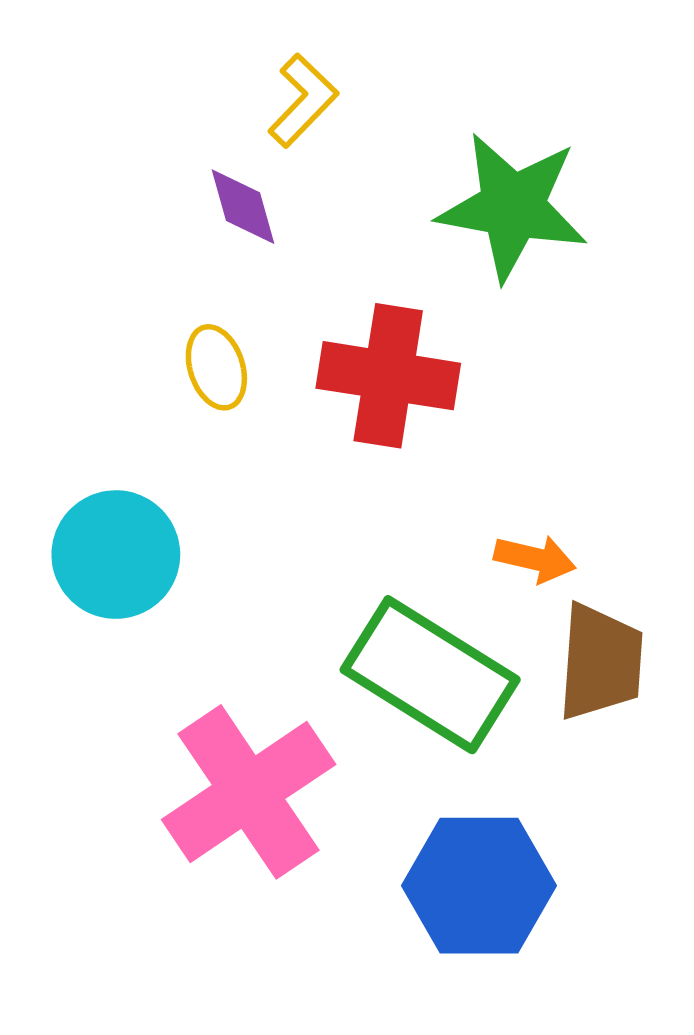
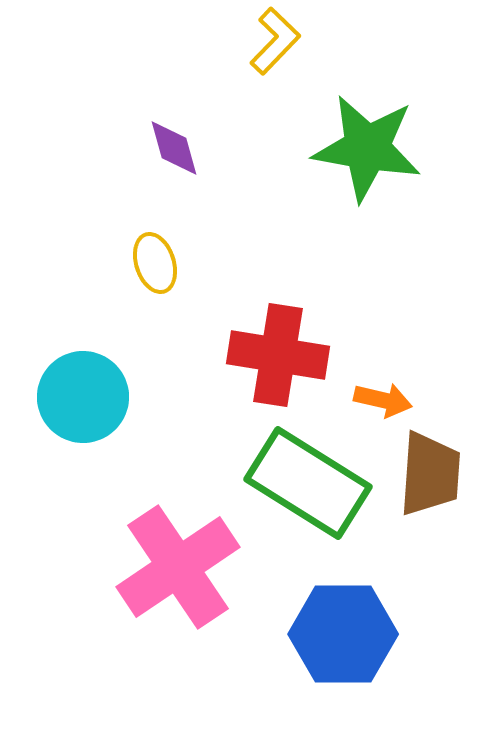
yellow L-shape: (303, 101) -> (275, 41), moved
red cross: (388, 376) -> (278, 355), moved

